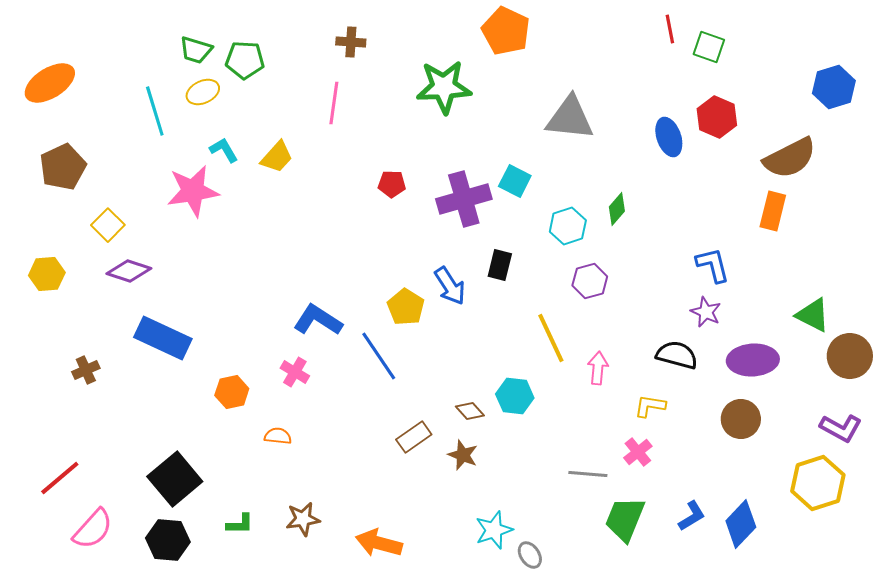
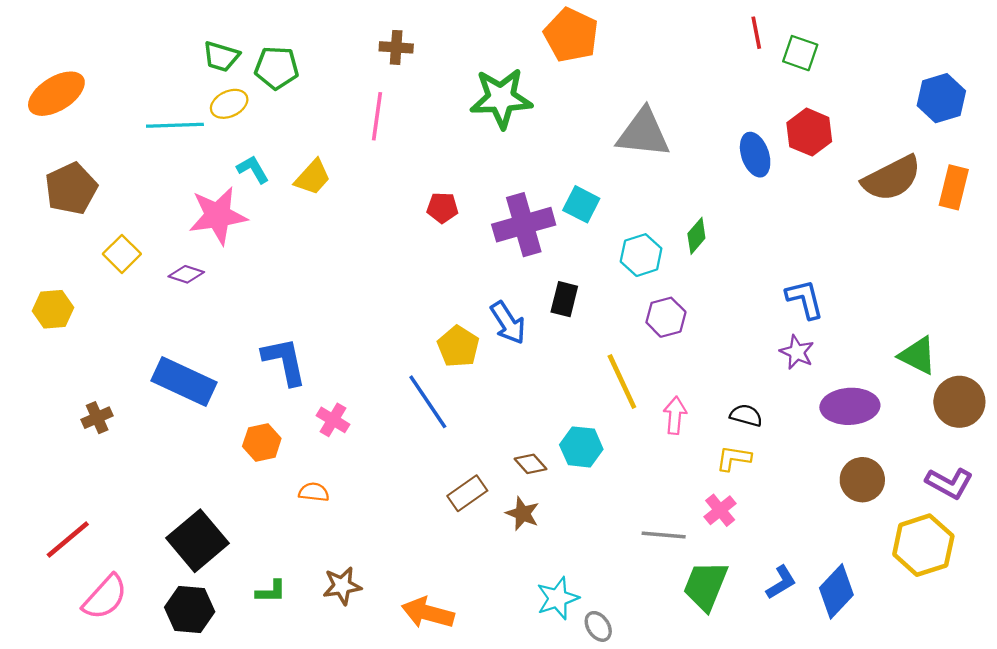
cyan line: (155, 111) -> (175, 125), turned -75
orange rectangle: (773, 211) -> (954, 187), moved
purple diamond: (129, 271) -> (186, 274), moved, size x0.7
blue L-shape: (318, 320) -> (284, 361), moved, turned 45
black semicircle: (677, 355) -> (746, 415), moved, size x0.7
brown circle: (741, 419) -> (862, 480), moved

